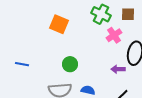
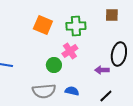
green cross: (101, 14) -> (76, 26), moved, turned -30
pink cross: (114, 35) -> (70, 51), moved

